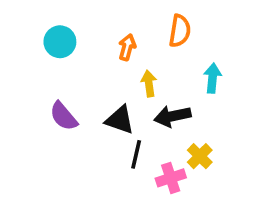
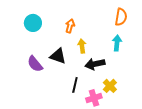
orange semicircle: (180, 31) -> (121, 17), moved
black triangle: (120, 120) -> (58, 56), moved

